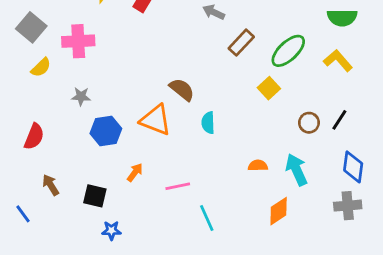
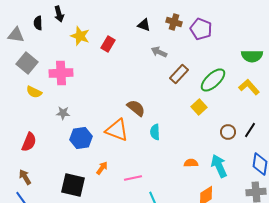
yellow semicircle: (41, 67) -> (34, 92), turned 70
brown arrow: (51, 185) -> (25, 177), moved
black square: (95, 196) -> (73, 185), size x1.4

